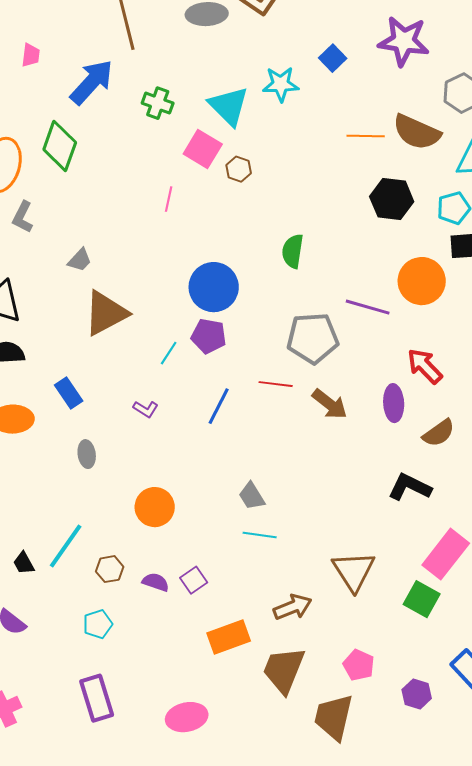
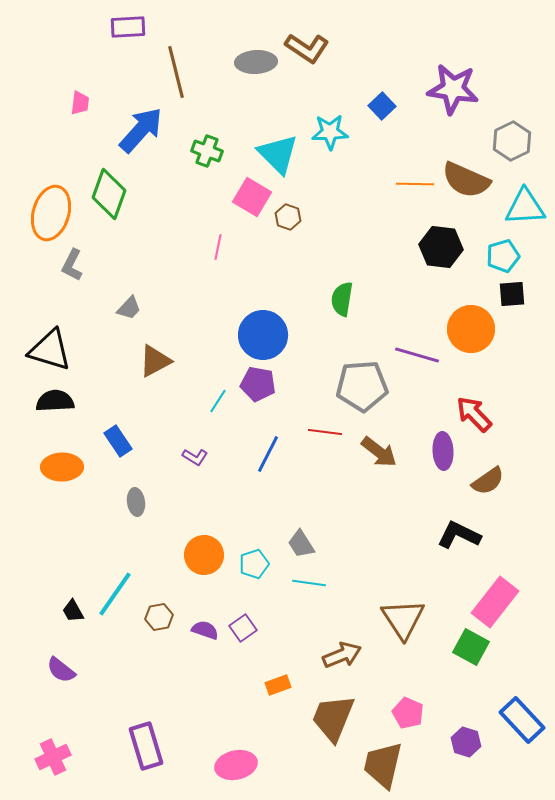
brown triangle: (106, 313) -> (155, 361), size x0.7
cyan pentagon: (98, 624) -> (254, 564), moved
orange rectangle: (229, 637) -> (278, 685), size x0.6

